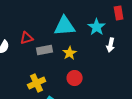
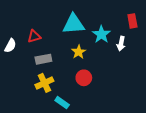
red rectangle: (119, 13) -> (132, 21), moved
cyan star: (97, 27) -> (101, 34), moved
gray rectangle: (45, 50) -> (43, 59), moved

